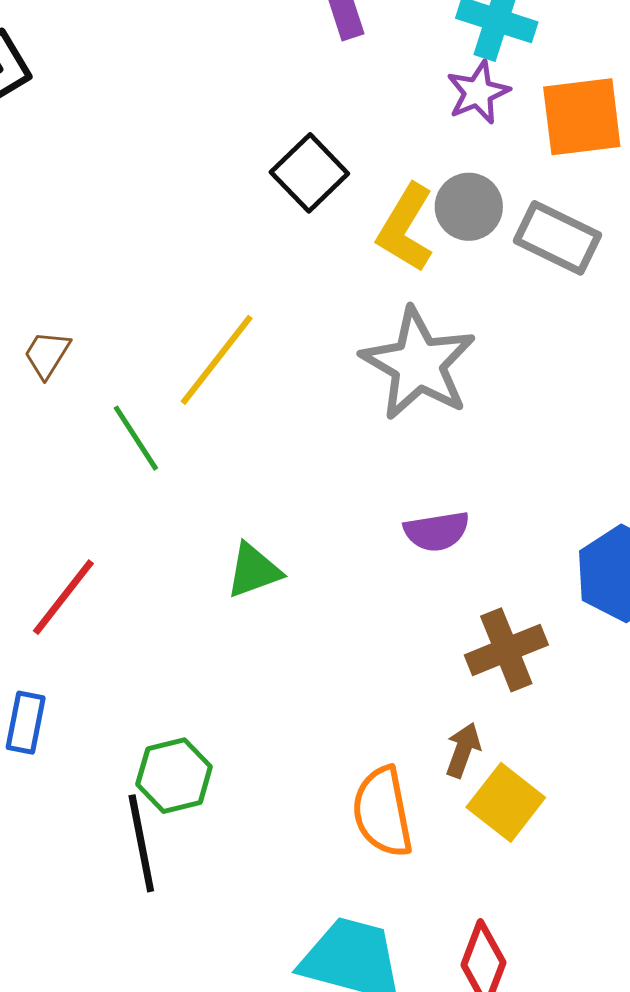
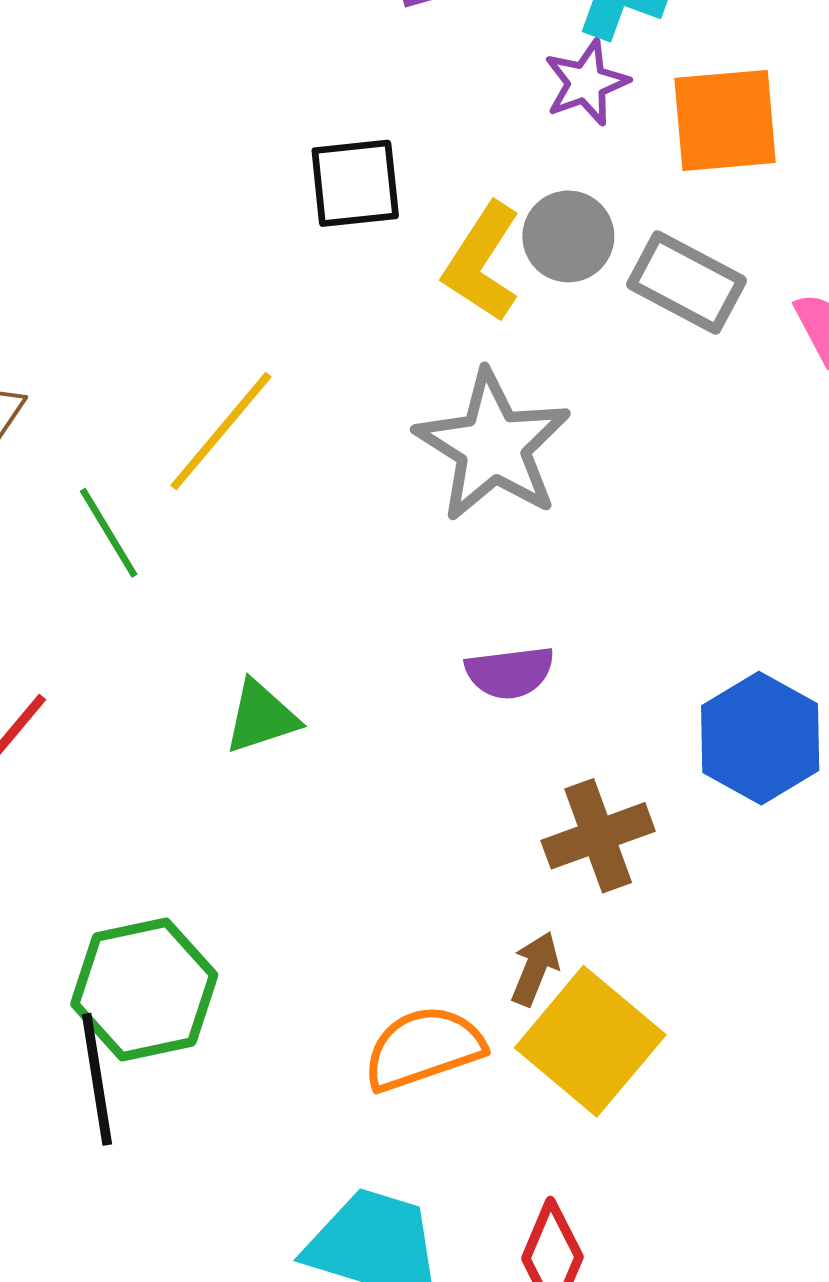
black square: (309, 173) -> (355, 183), turned 36
green hexagon: (174, 776) -> (144, 989), size x1.4
yellow square: (506, 802) -> (590, 1041), size x1.4
orange semicircle: (383, 812) -> (424, 1048), turned 80

